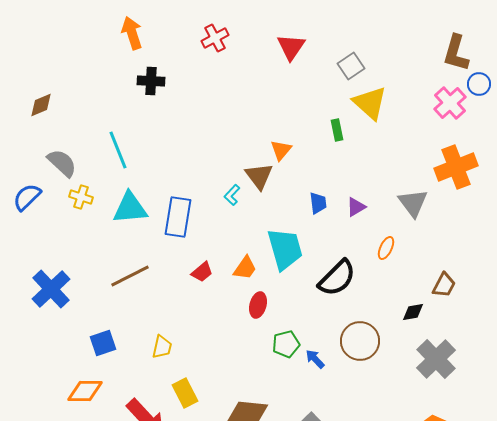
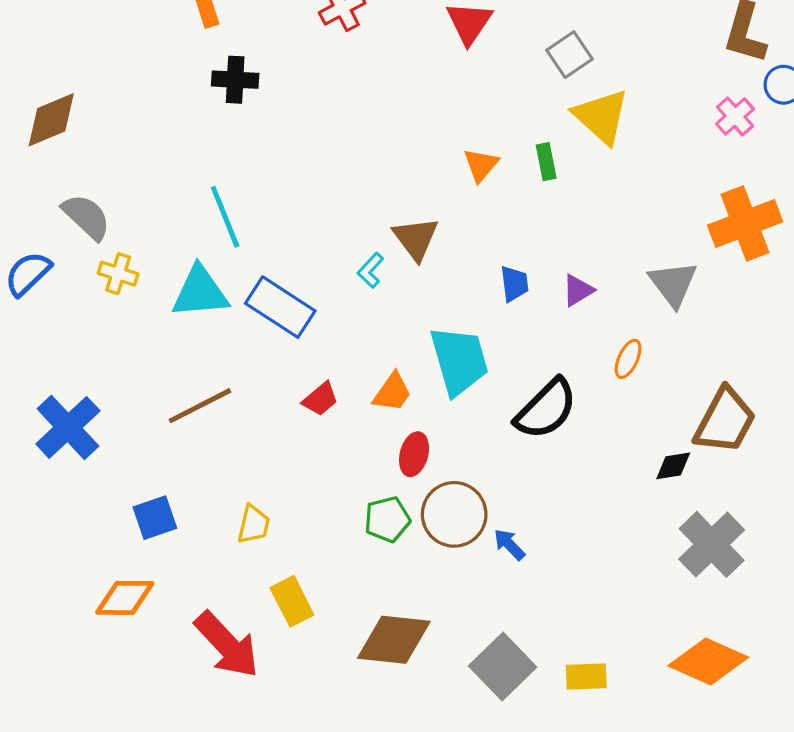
pink cross: (450, 103) -> (735, 116), size x0.7
brown diamond: (41, 105) -> (51, 120), size x1.4
cyan line: (118, 150) -> (225, 217), moved
orange triangle: (281, 150) -> (481, 165), moved
blue rectangle: (178, 217) -> (280, 307), turned -66
brown trapezoid: (444, 285) -> (725, 421), size x1.6
brown circle: (360, 341) -> (454, 514), moved
green pentagon: (286, 344) -> (387, 519), moved

